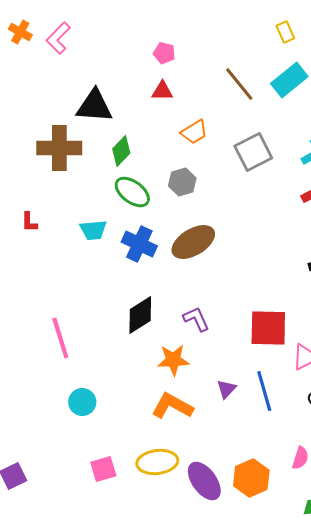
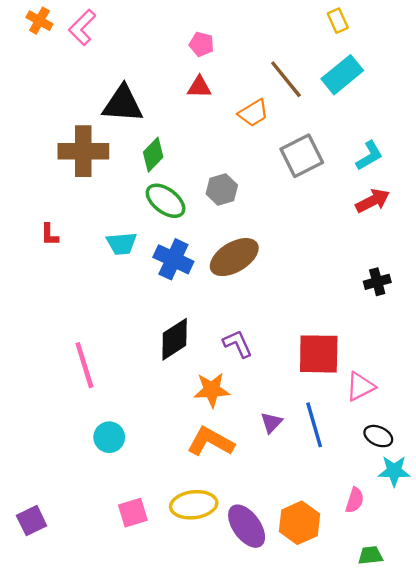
orange trapezoid: (194, 132) -> (253, 113), moved

